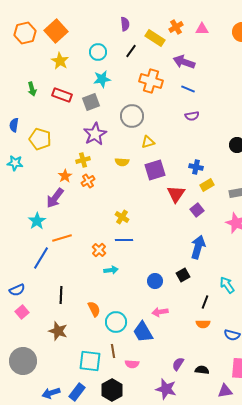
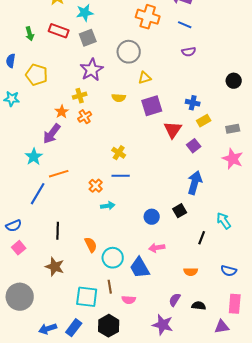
cyan star: (102, 79) -> (85, 13), moved
green arrow: (32, 89) -> (30, 34), moved
orange semicircle: (203, 324) -> (191, 272), moved

